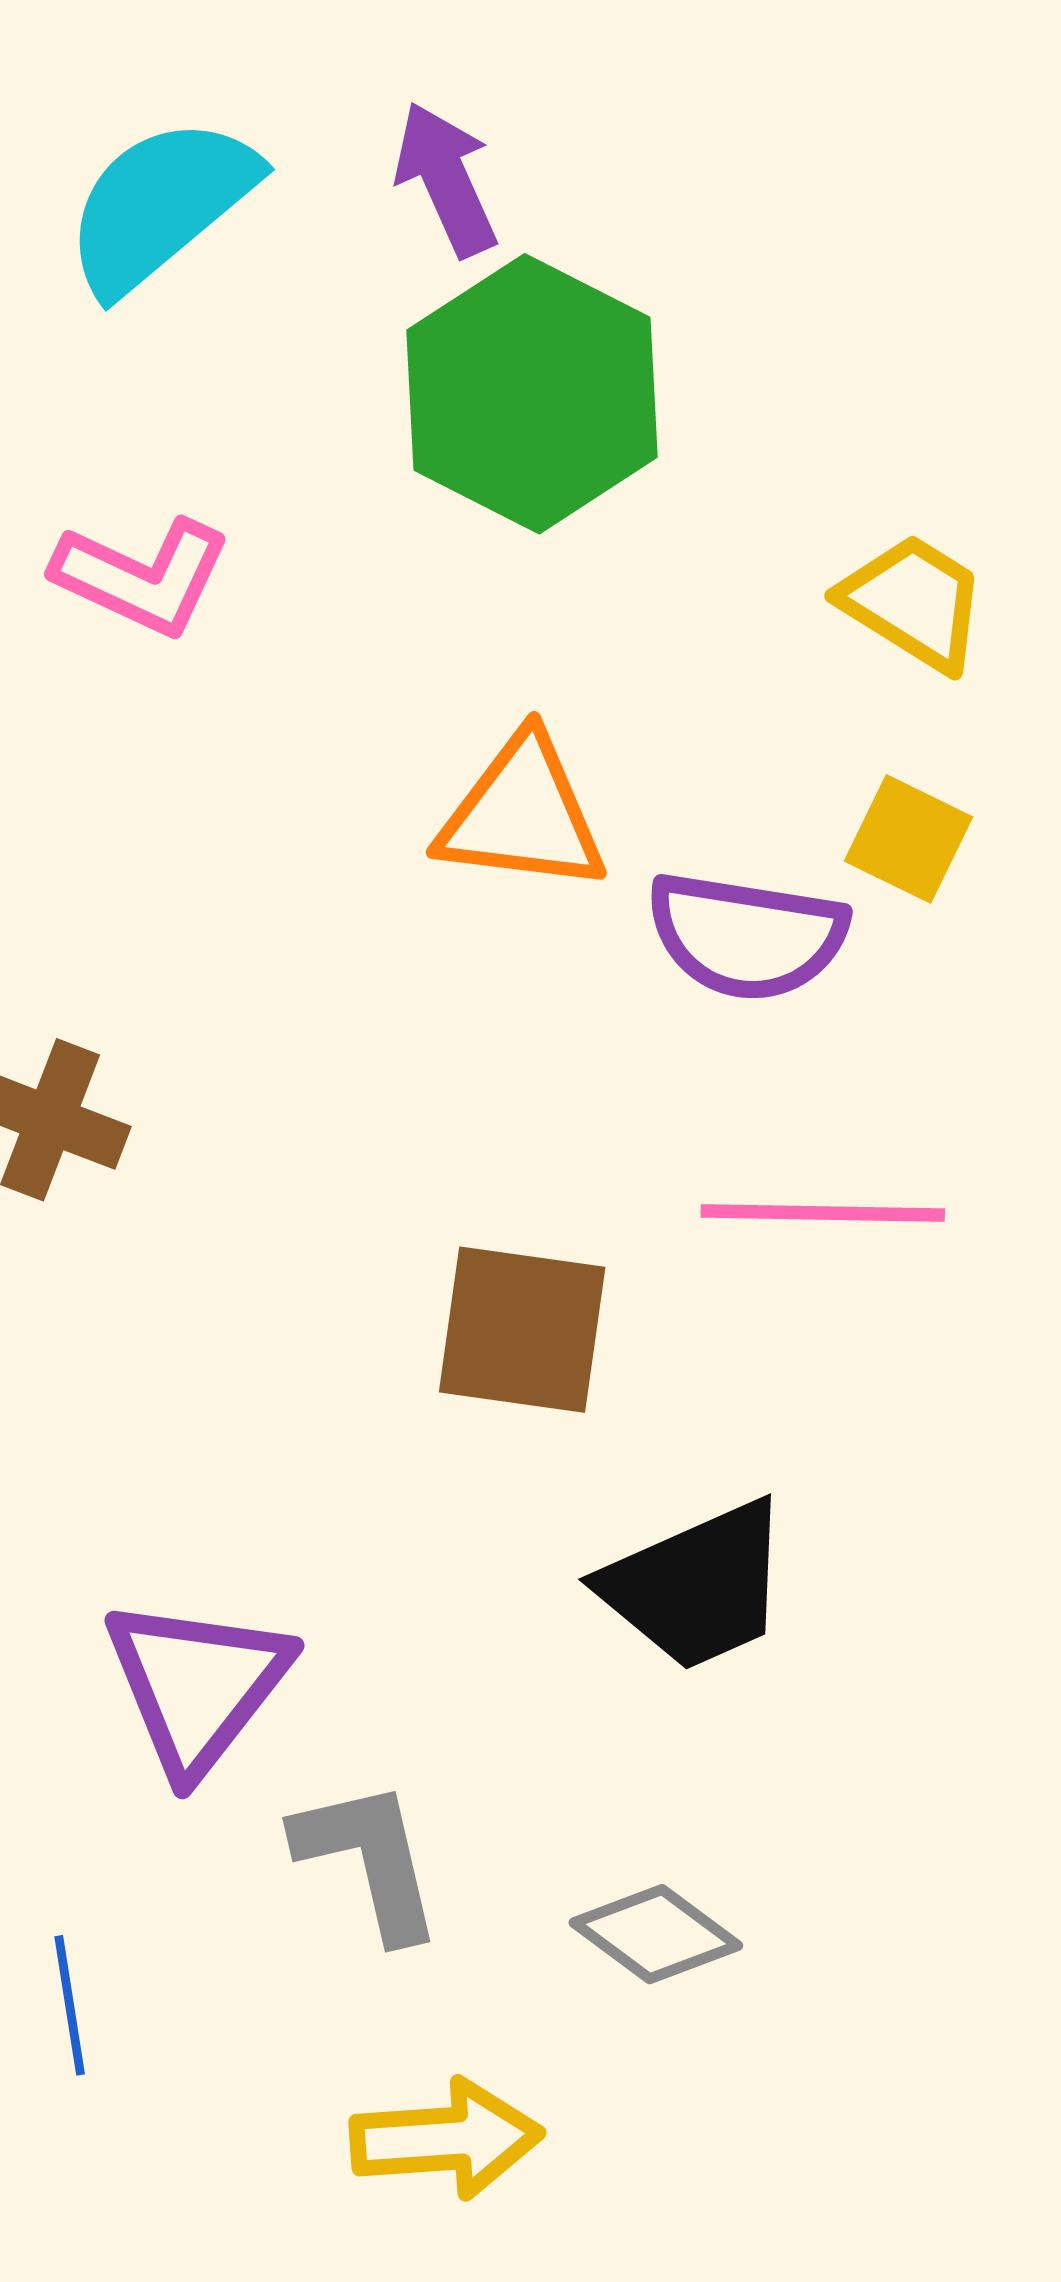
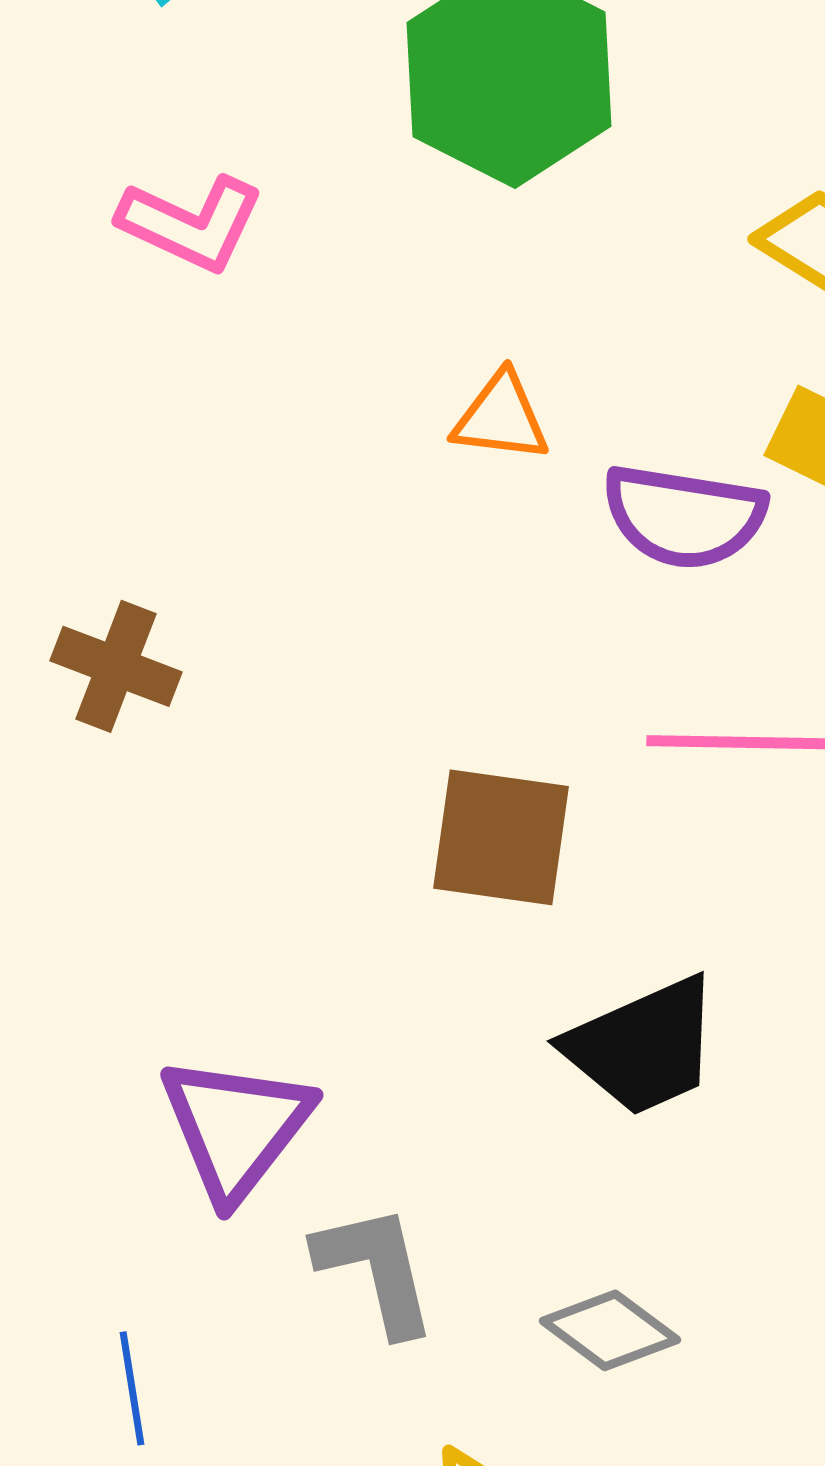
orange triangle: (522, 814) -> (501, 417), size x0.7

